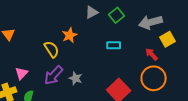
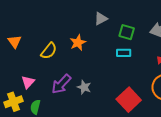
green square: (117, 15) -> (127, 32), moved, turned -35
yellow semicircle: (52, 49) -> (49, 51), moved, turned 72

